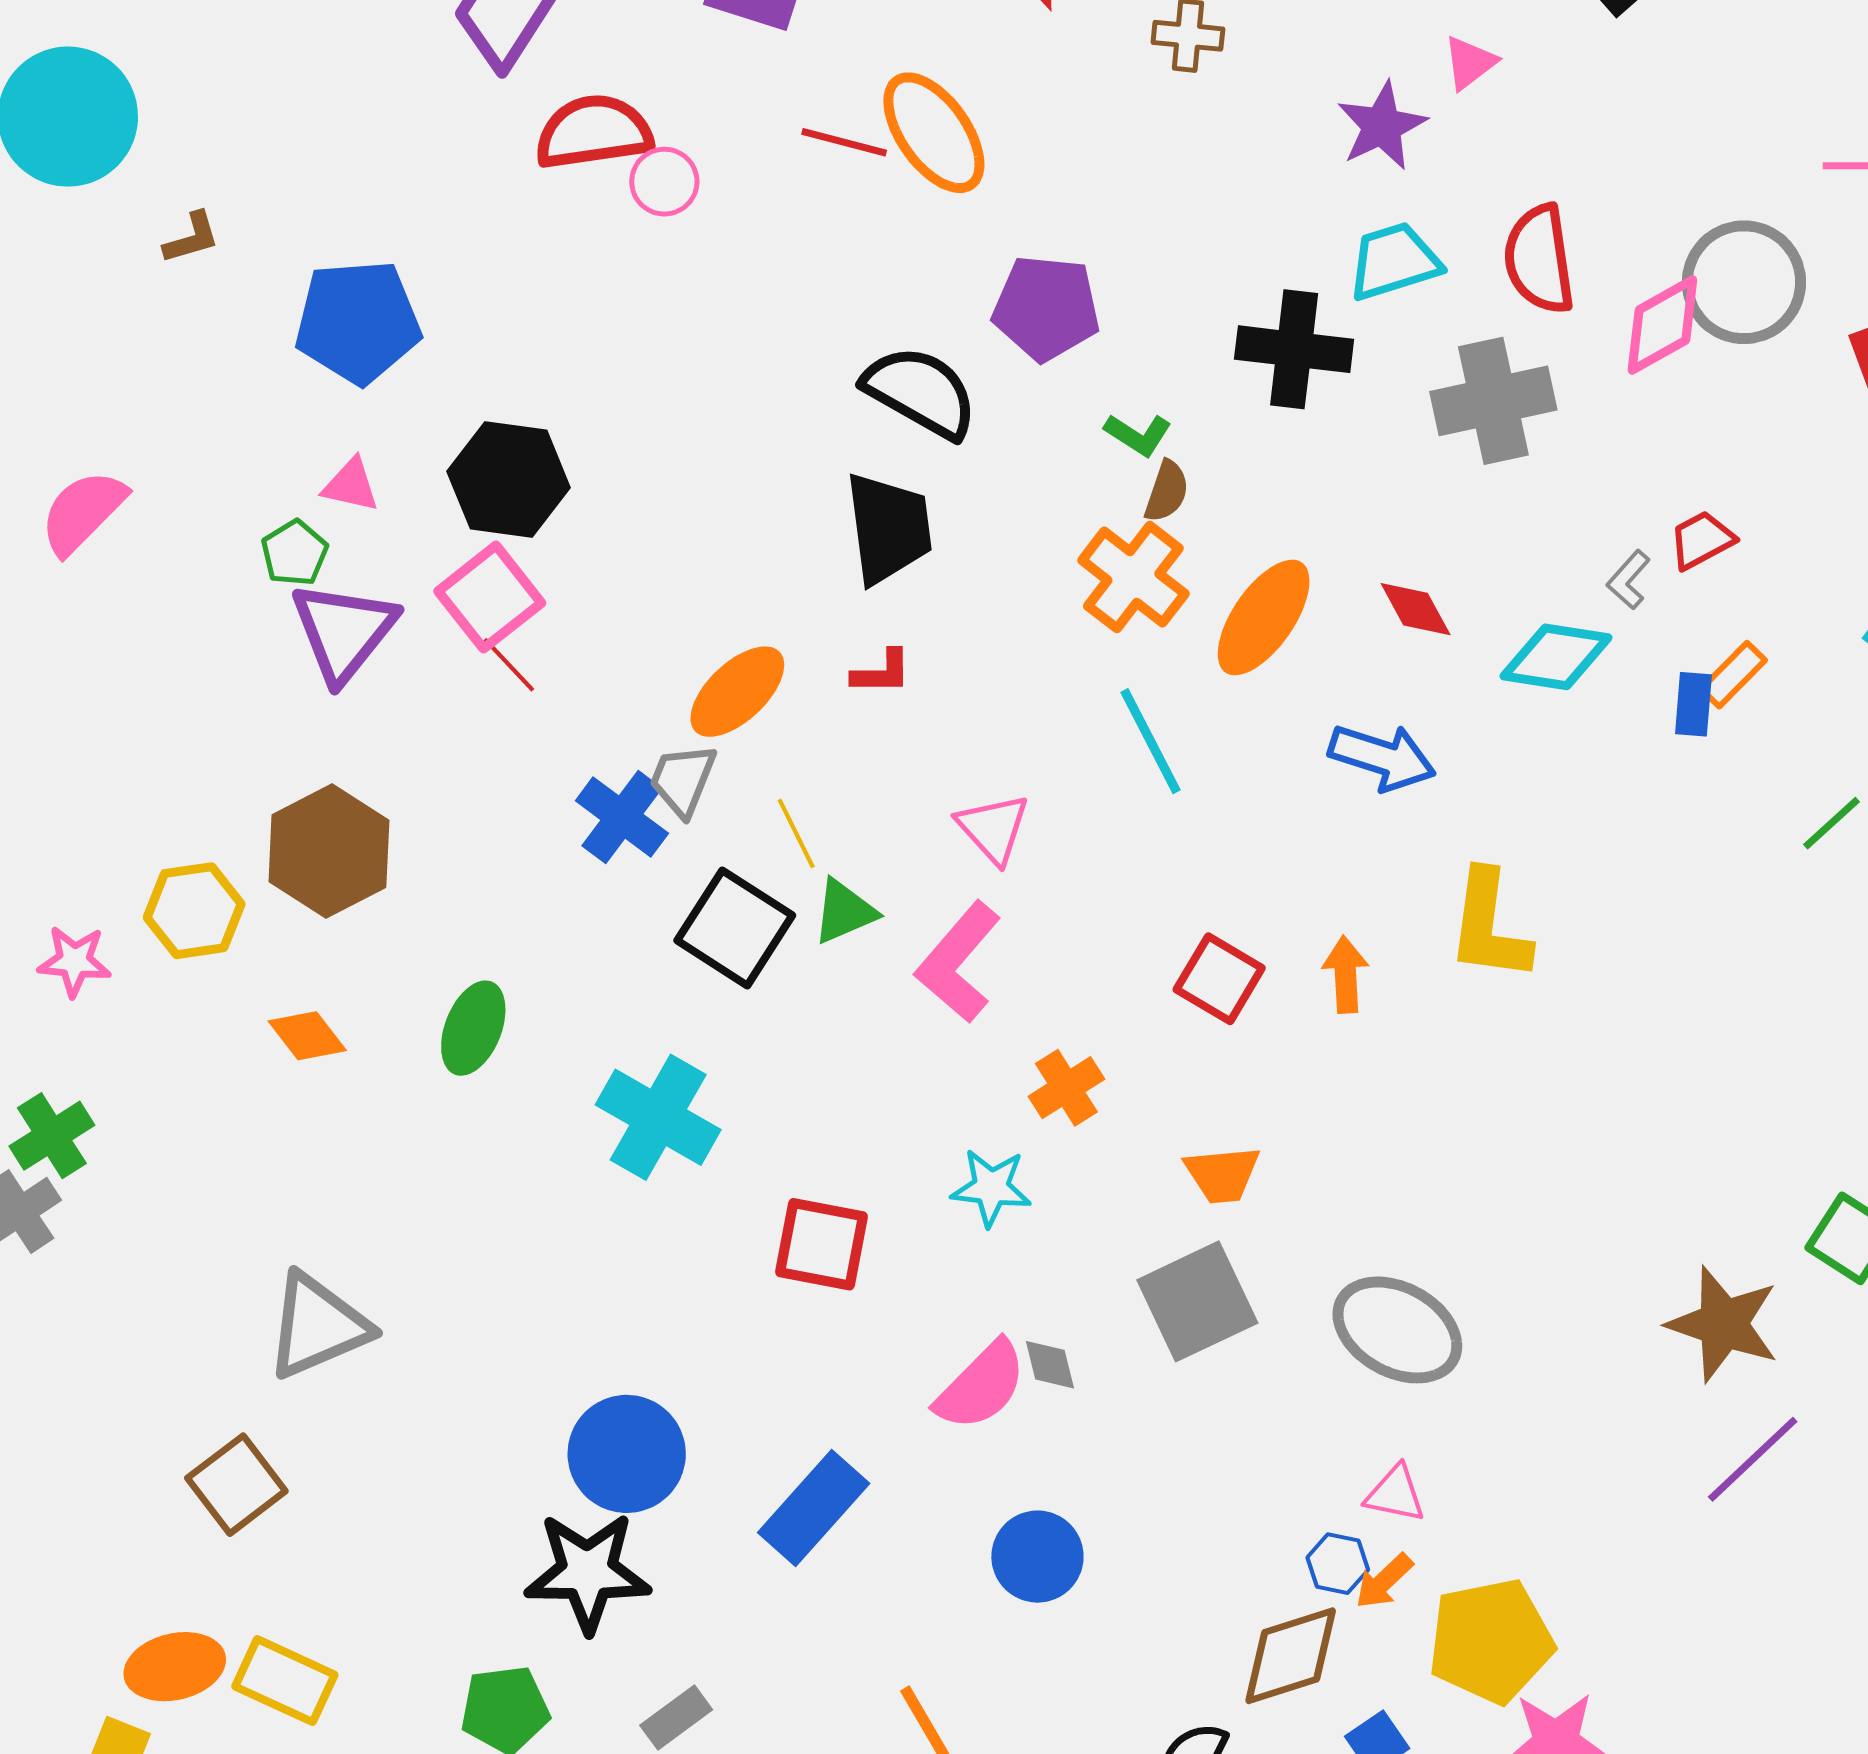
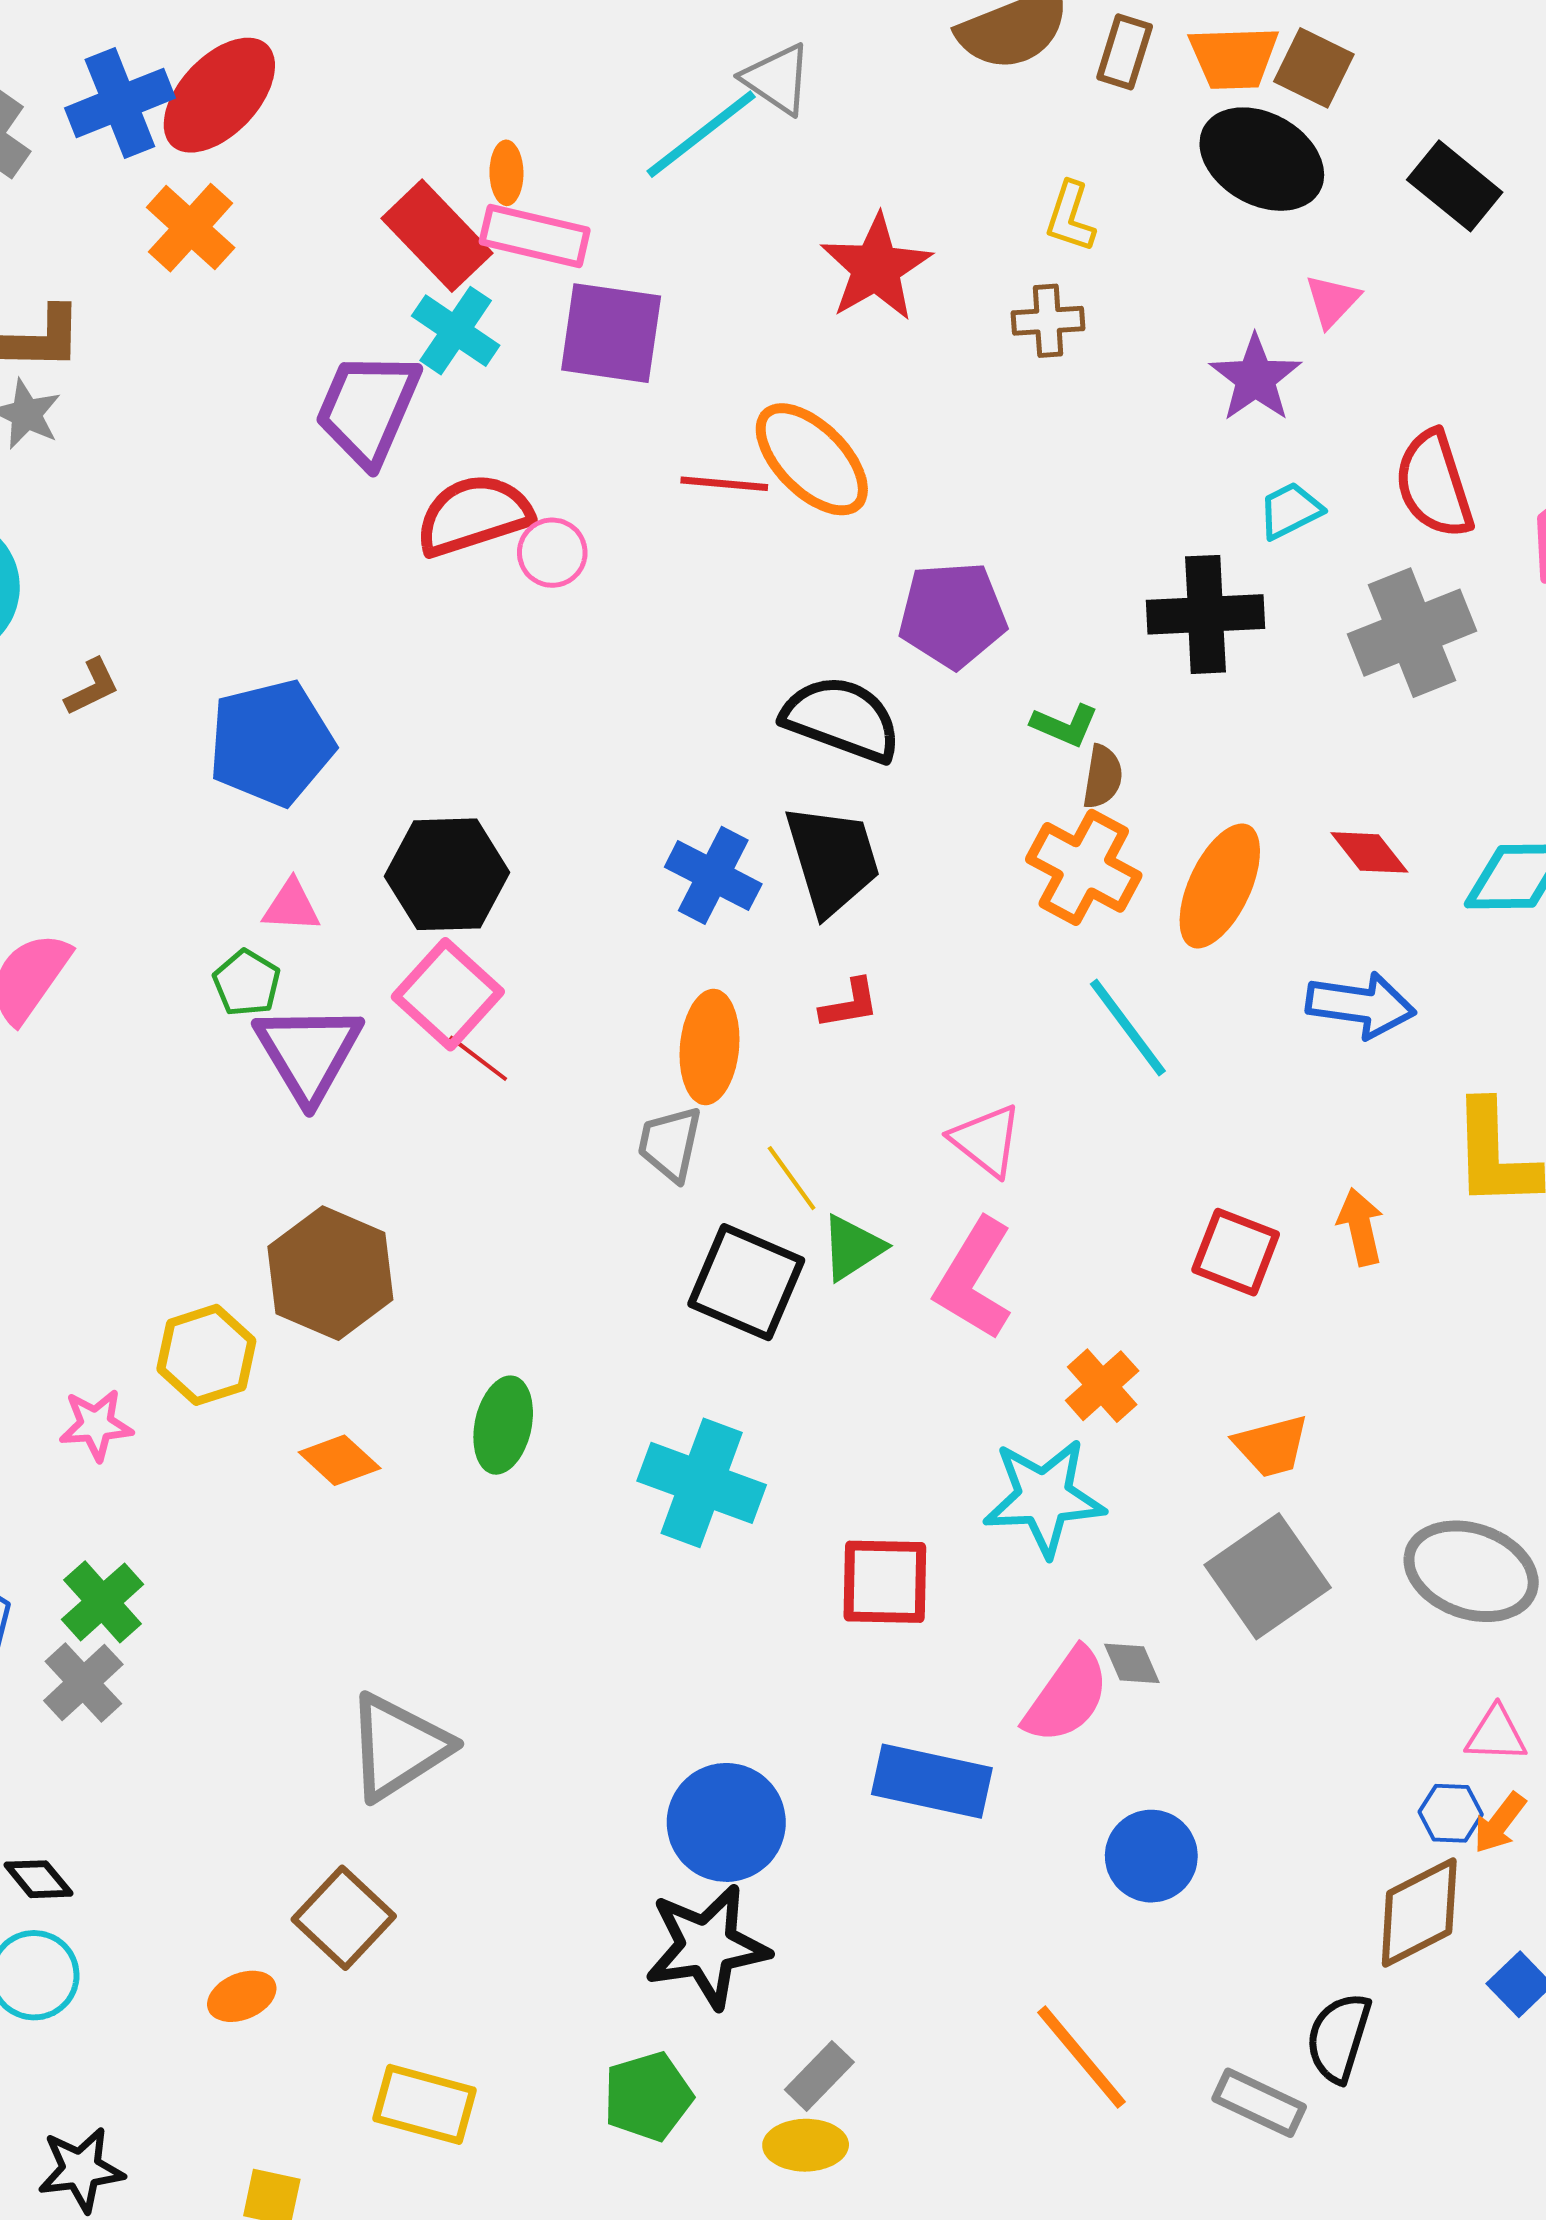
cyan trapezoid: (1394, 261) -> (1290, 511), size x0.7
orange ellipse: (737, 692) -> (709, 1047), turned -32
blue cross: (622, 817) -> (713, 875), moved
cyan star: (991, 1188) -> (1044, 1497), size x1.5
blue rectangle: (814, 1508) -> (932, 1781), moved, turned 70
orange ellipse: (175, 1667) -> (242, 1996), moved, size x0.7

